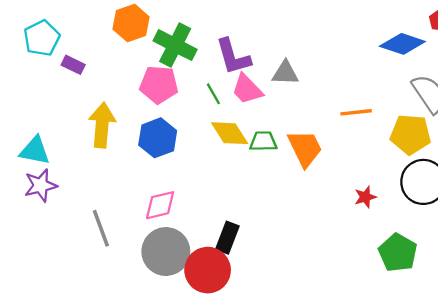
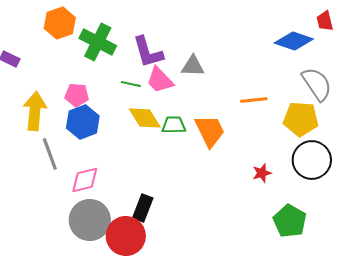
pink pentagon: (159, 85) -> (77, 95), moved, size x0.7
green line: (213, 94) -> (131, 84), turned -48
gray line: (101, 228) -> (50, 154), moved

